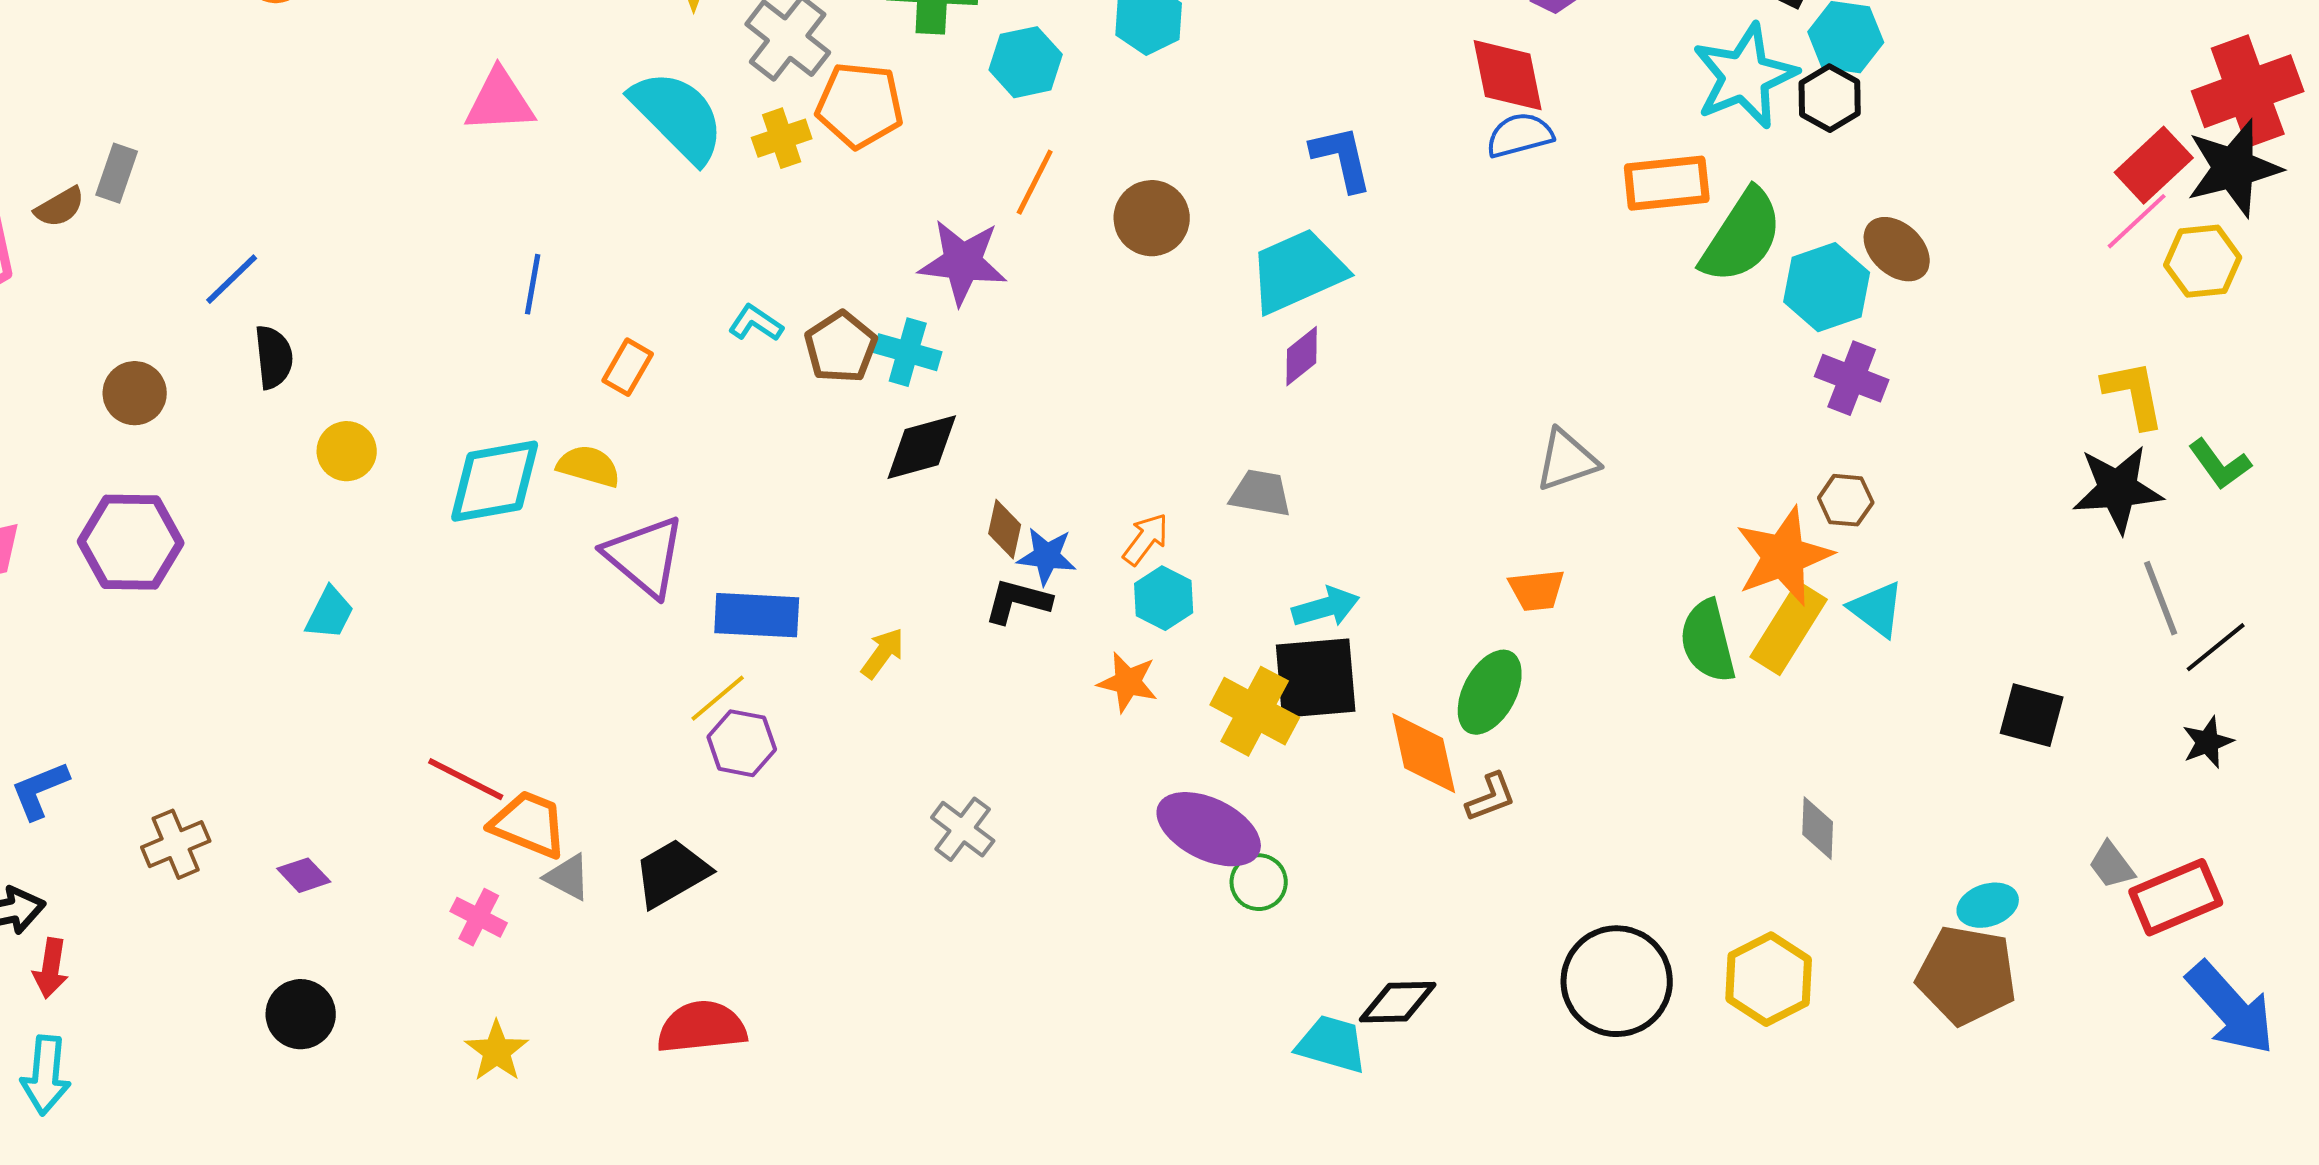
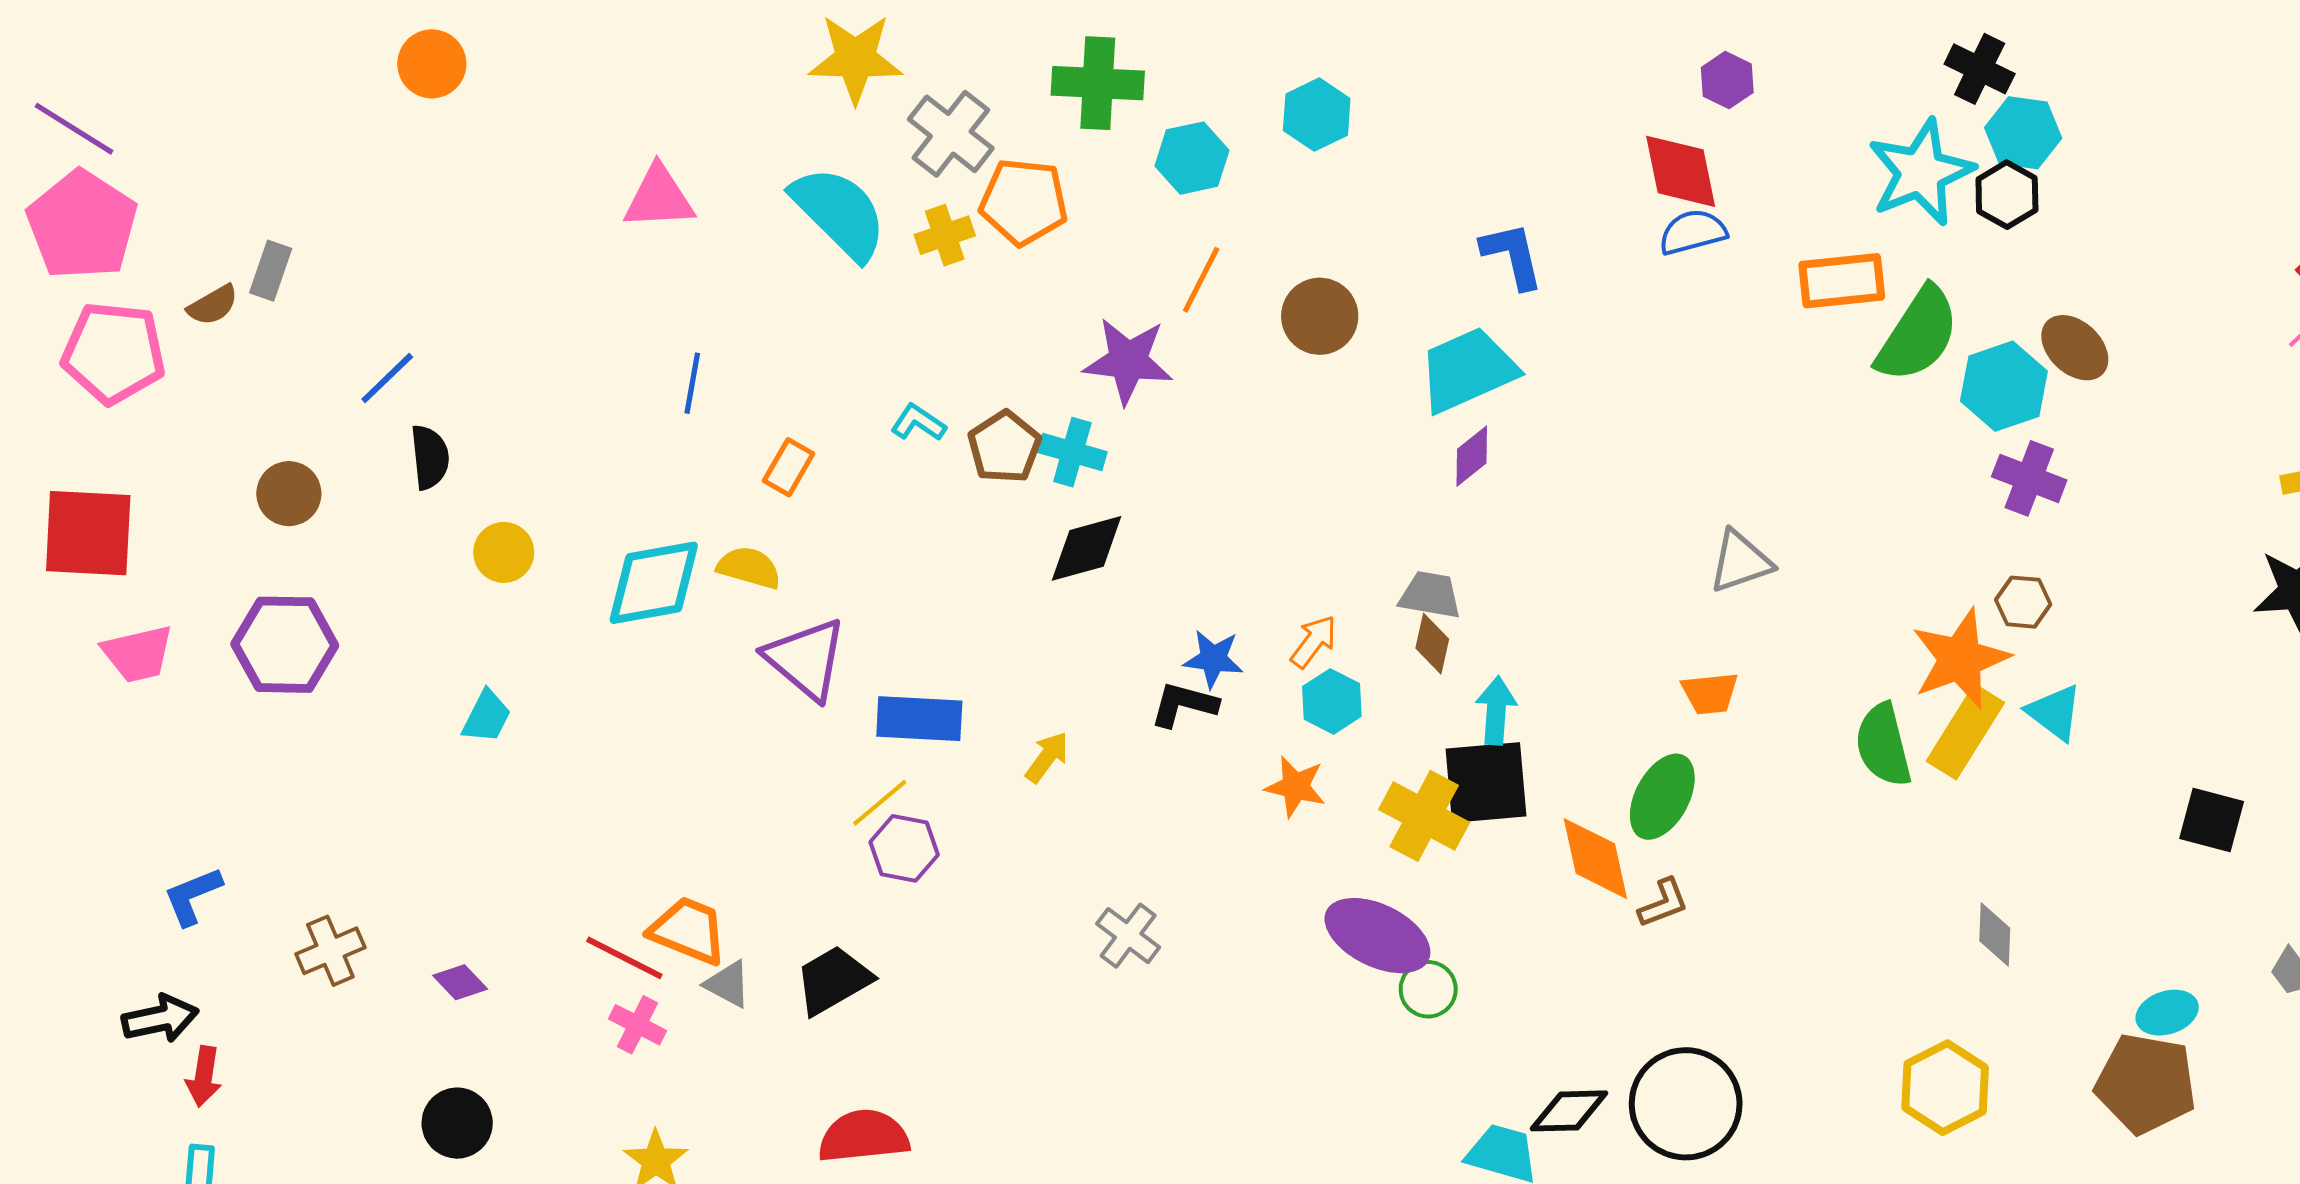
brown diamond: (1005, 529) -> (1432, 644), moved
cyan arrow: (1326, 607) -> (1496, 711), turned -70
red line: (466, 779) -> (624, 958), moved
black circle: (1617, 981) -> (1686, 1104), moved

